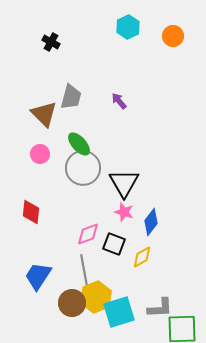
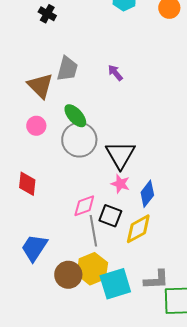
yellow diamond: (142, 257) -> (138, 229), size x1.4
gray line: (84, 270) -> (93, 231), moved

